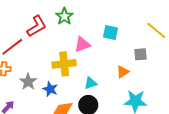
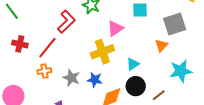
gray square: (141, 54) -> (175, 24), size x1.6

